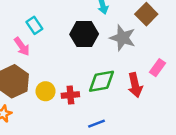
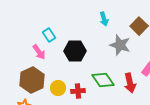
black hexagon: (84, 34) -> (75, 51), moved
green diamond: (101, 81) -> (103, 80), turned 65

